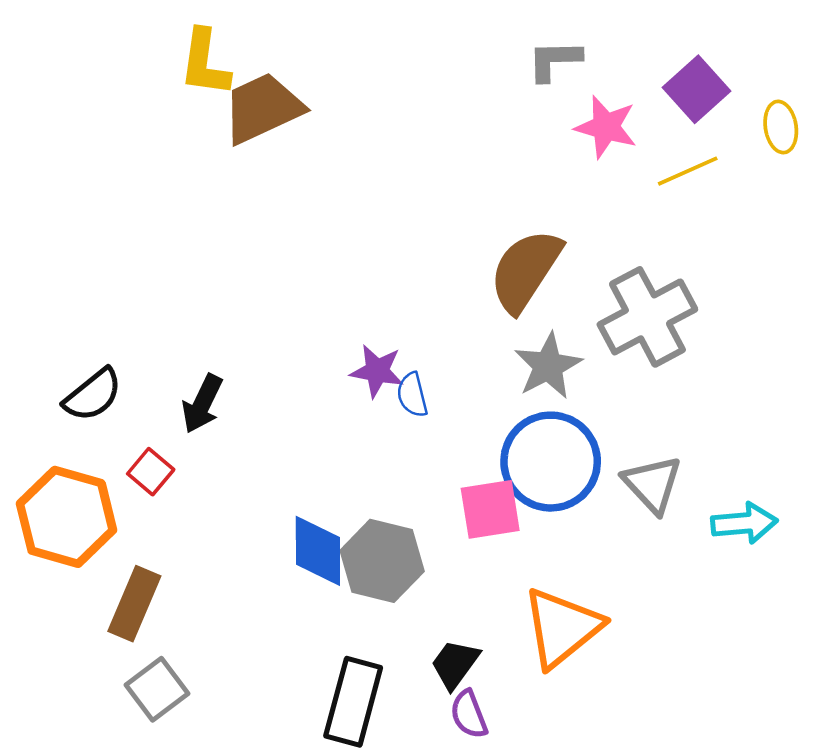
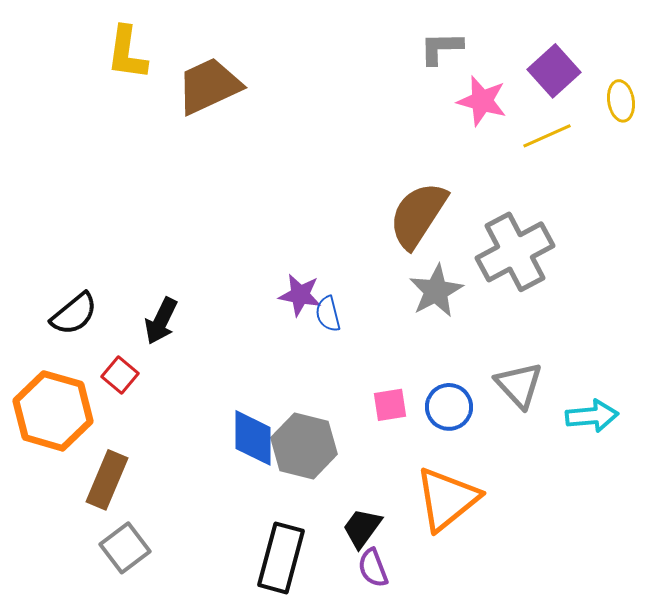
yellow L-shape: (205, 63) -> (127, 53), moved
blue circle: (551, 462) -> (449, 407), moved, size x0.6
pink square: (490, 509) -> (390, 405), size x0.7

